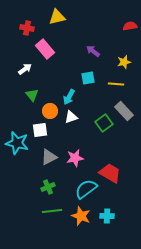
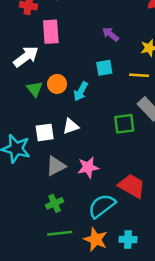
pink rectangle: (45, 49) -> (51, 32), turned 36
white arrow: (25, 69) -> (26, 57), size x1.5
orange circle: (50, 111) -> (57, 84), moved
white triangle: (71, 117) -> (71, 126), moved
green square: (104, 123) -> (124, 124), turned 30

